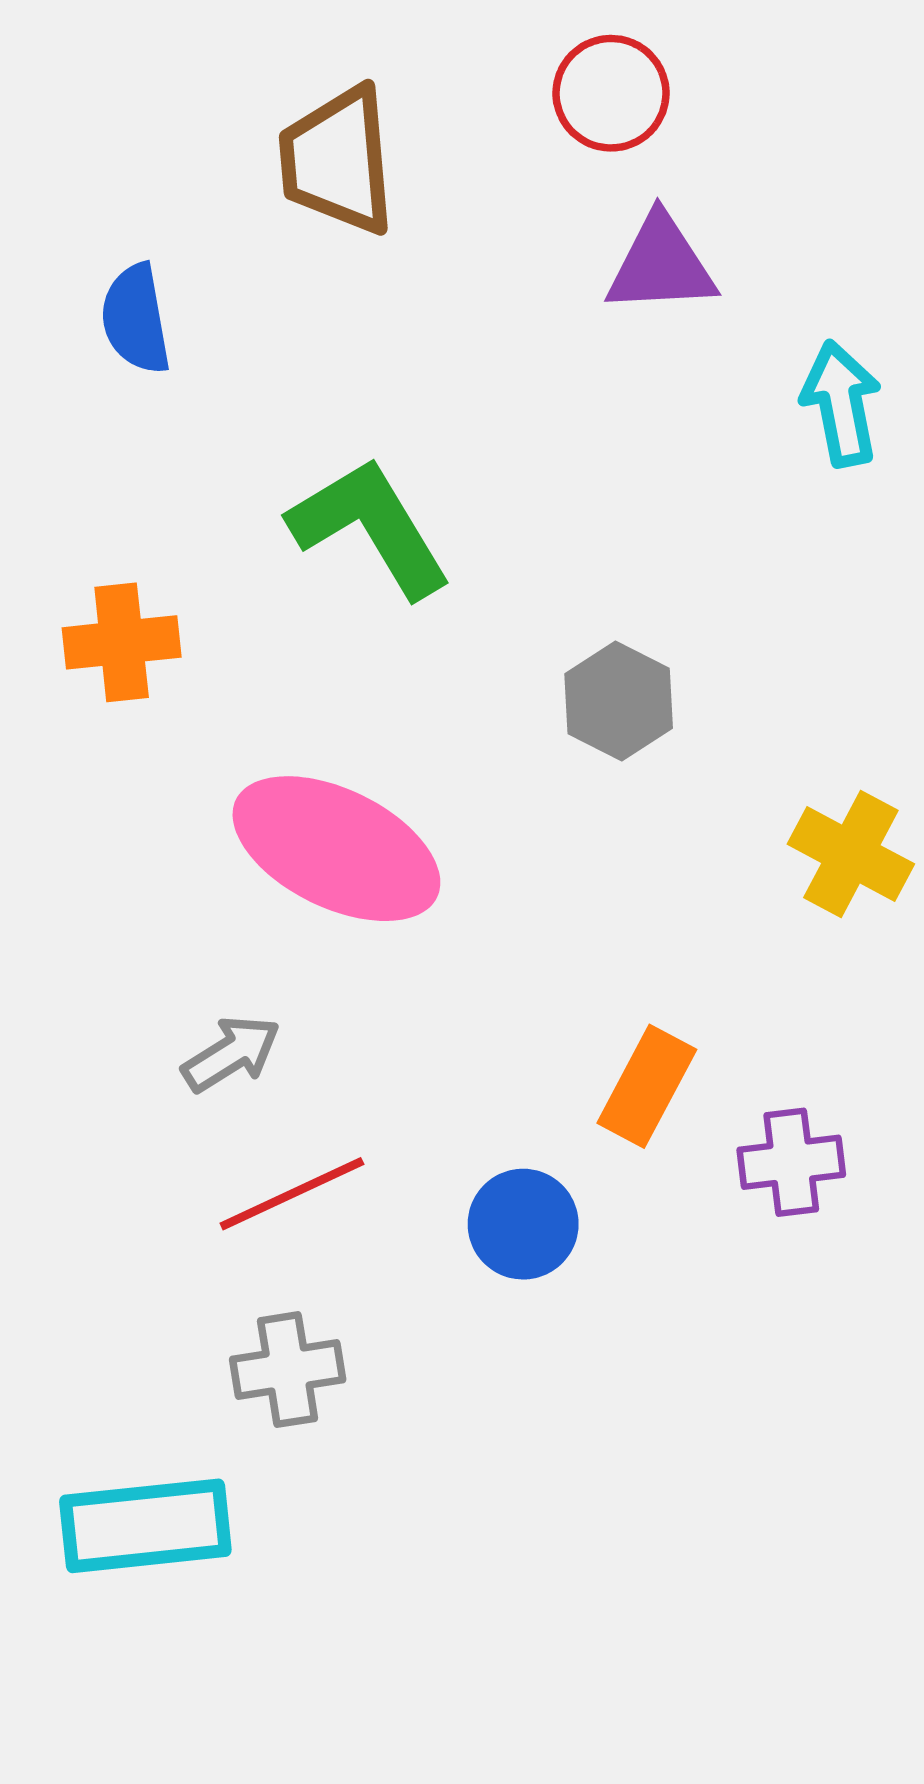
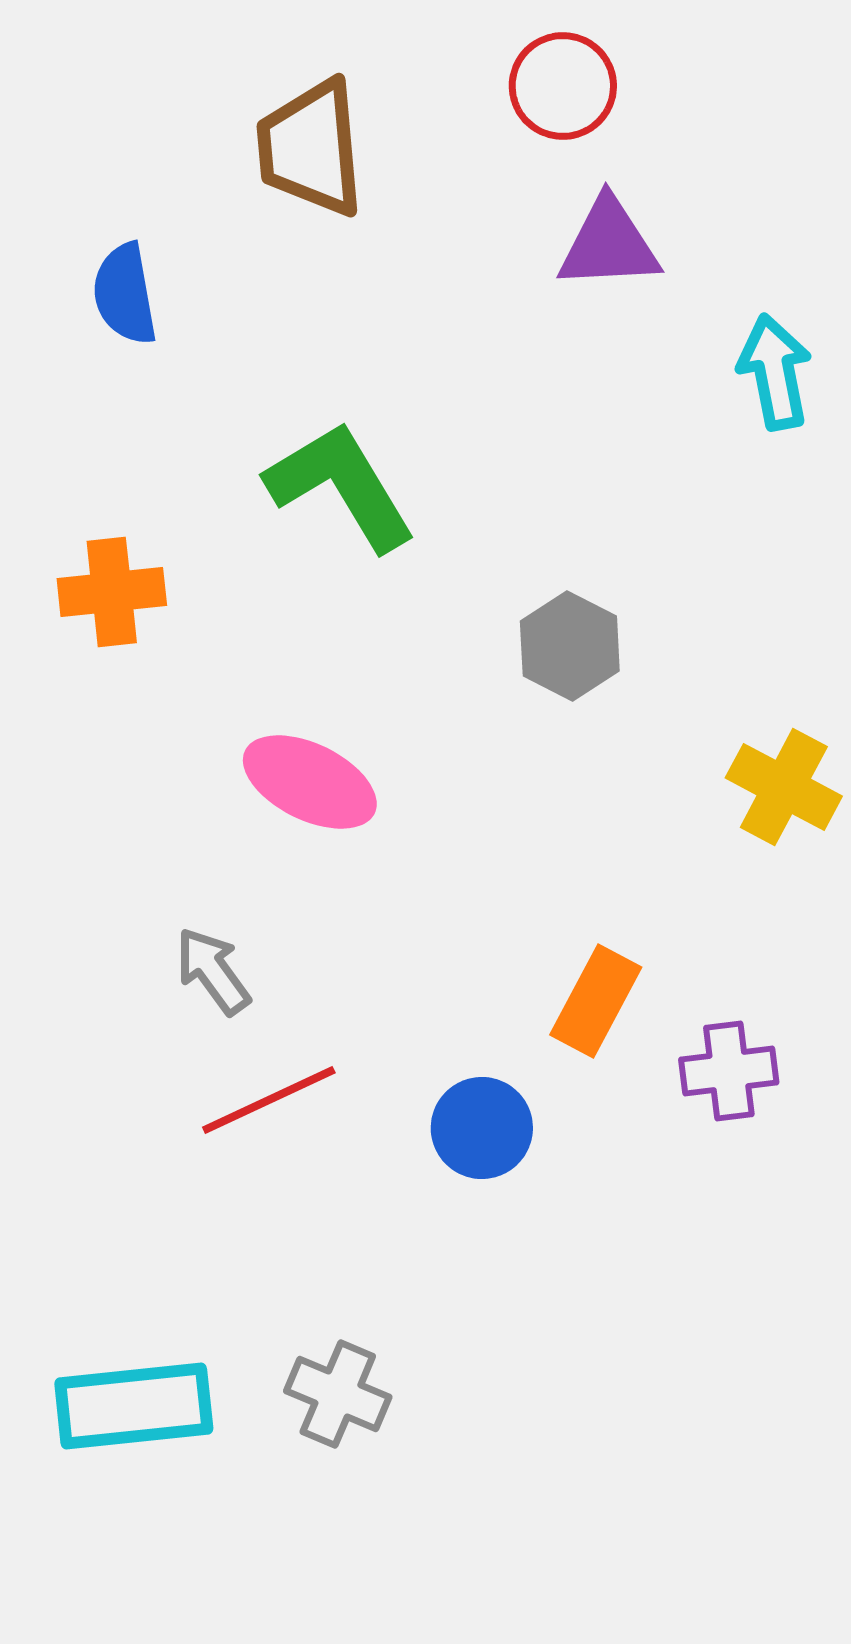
pink ellipse: (336, 849) -> (310, 782), size x0.7
gray arrow: (231, 1054) -> (213, 971), turned -94
gray cross: (288, 1370) -> (338, 1394), moved, turned 32

